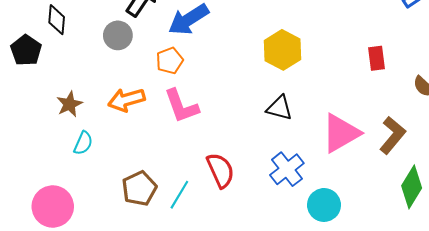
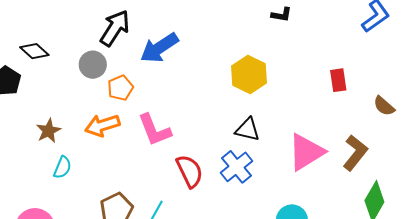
black diamond: (57, 20) -> (34, 51), turned -52
orange pentagon: (170, 61) -> (120, 88), moved
blue cross: (287, 169) -> (236, 167), moved
red semicircle: (220, 170) -> (190, 171), moved

